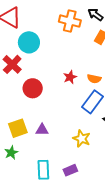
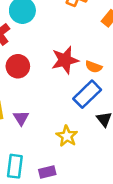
red star: (70, 77) -> (65, 60), size x1.6
purple triangle: (42, 130) -> (21, 118), turned 48

